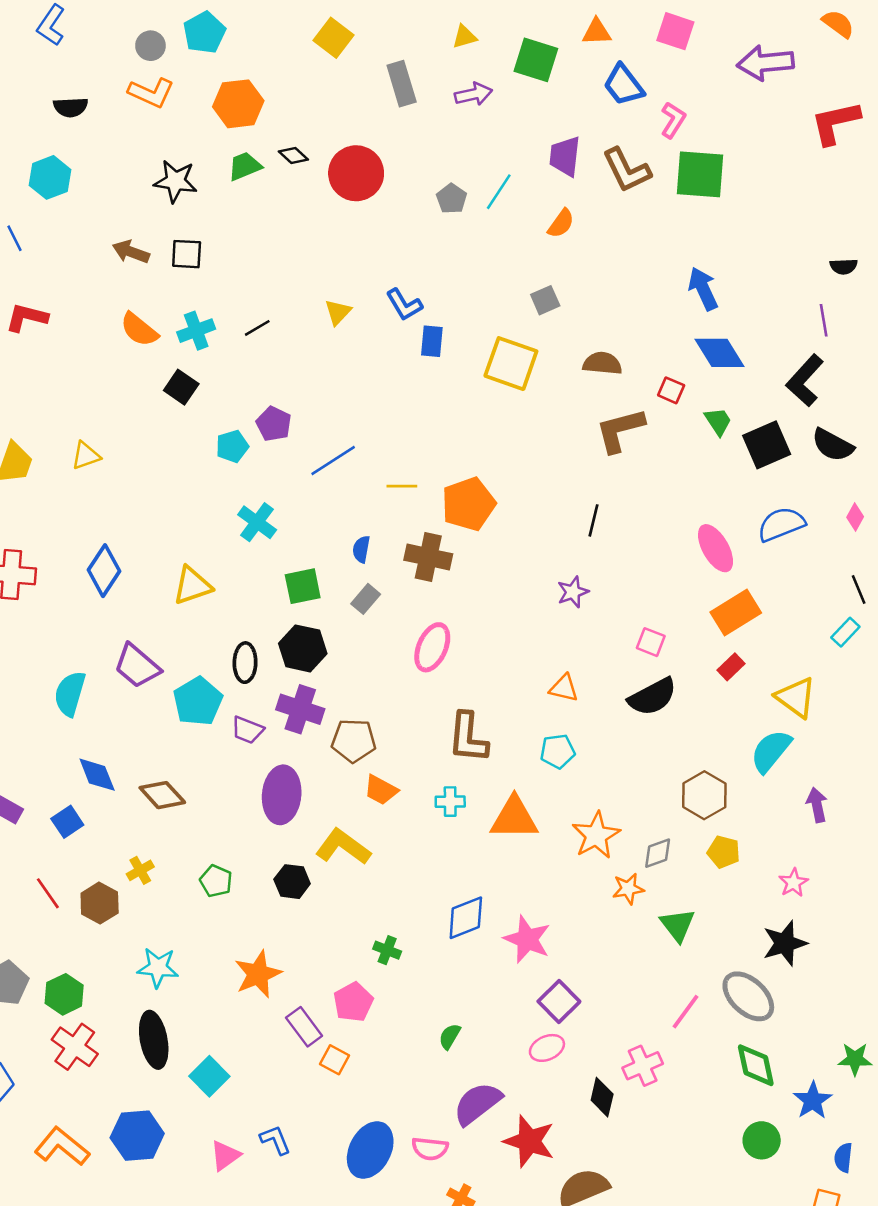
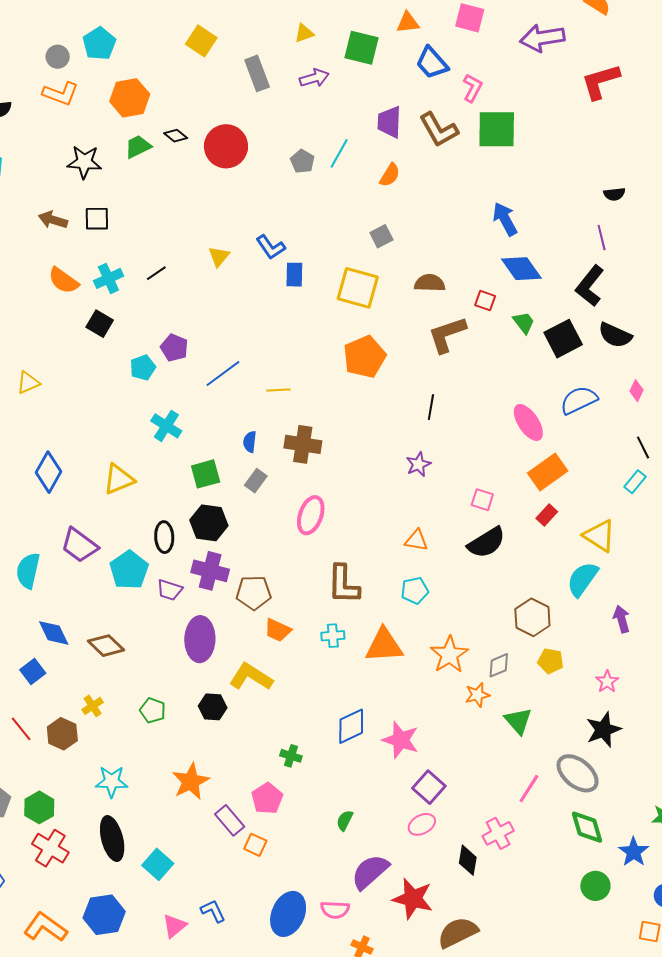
orange pentagon: (468, 504) -> (365, 357), moved

